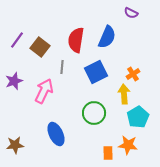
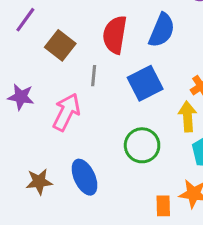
purple line: (17, 40) -> (25, 20), moved
purple star: (14, 81) -> (21, 97), turned 30
brown star: (15, 145) -> (39, 182), moved

